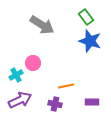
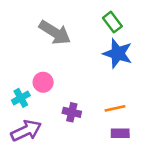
orange line: (66, 86) -> (115, 108), moved
purple cross: (55, 104) -> (72, 112), moved

